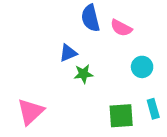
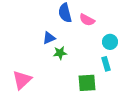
cyan circle: (142, 67) -> (110, 42), moved
cyan rectangle: (153, 109) -> (106, 64), moved

